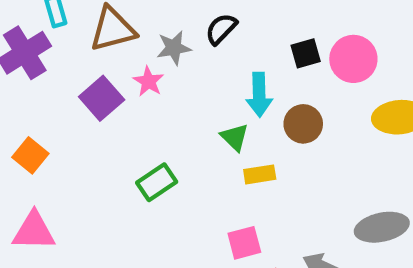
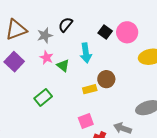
black square: (306, 53) -> (105, 32), turned -32
pink star: (148, 81) -> (46, 58), moved
brown circle: (303, 124) -> (106, 79), moved
green triangle: (235, 137) -> (63, 66), moved

